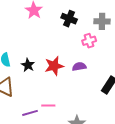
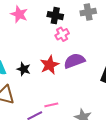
pink cross: (89, 41) -> (62, 34), moved
purple semicircle: (79, 67) -> (74, 61), size x1.5

